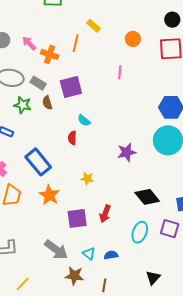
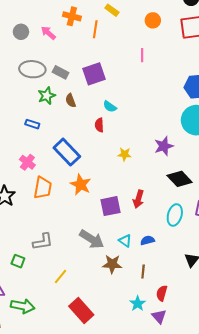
orange cross: (50, 54) -> (72, 16), moved
brown semicircle: (47, 103) -> (71, 101), moved
green star: (23, 105) -> (47, 96), turned -30
purple star: (127, 152) -> (164, 146), moved
yellow star: (87, 179) -> (124, 154), moved

